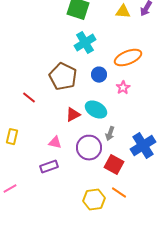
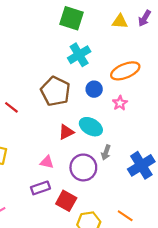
red line: (29, 98) -> (11, 107), moved
red square: (114, 165) -> (66, 201), moved
orange line: (119, 193) -> (125, 216), moved

